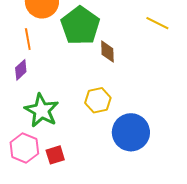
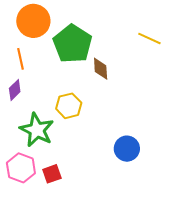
yellow hexagon: (98, 100) -> (69, 106), moved
blue circle: (131, 132) -> (127, 149), size x0.7

